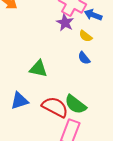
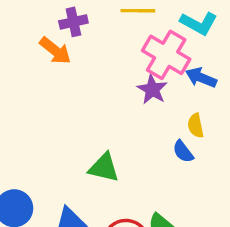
yellow semicircle: (86, 36) -> (196, 126), moved, turned 40

